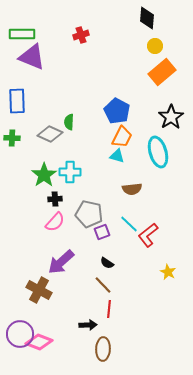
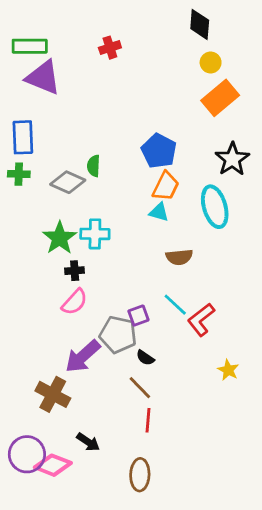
green cross: (12, 138) -> (19, 174), moved
gray pentagon: (89, 214) -> (118, 335), moved
black arrow: (88, 325) -> (88, 442), moved, turned 36

